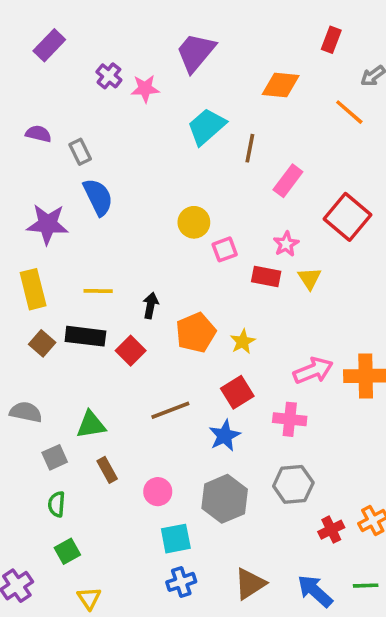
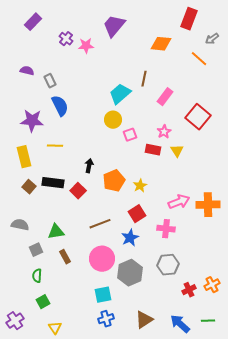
red rectangle: (331, 40) -> (189, 19), size x1.5
cyan trapezoid: (207, 127) -> (120, 94), moved
yellow line: (98, 291) -> (55, 146), moved
pink circle: (158, 492) -> (102, 259), moved, size x1.6

